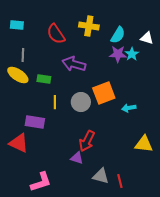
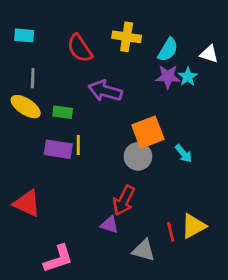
gray circle: (81, 102) -> (138, 156), moved
cyan arrow: (129, 108) -> (184, 154), turned -120
purple rectangle: (35, 122) -> (58, 149), moved
yellow triangle: (144, 144) -> (193, 226), moved, turned -36
red line: (120, 181) -> (171, 232), moved

